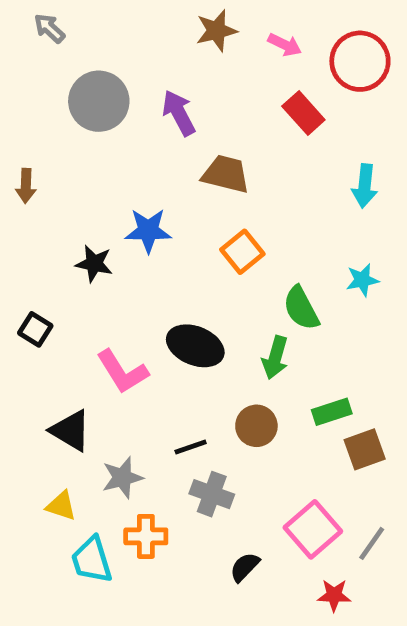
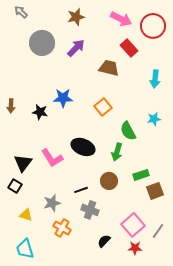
brown star: (216, 31) -> (76, 17), moved
pink arrow: (285, 45) -> (121, 19), size x1.5
purple arrow: (179, 113) -> (76, 48), turned 72
brown trapezoid: (226, 174) -> (109, 68), moved
brown arrow: (26, 186) -> (11, 106), moved
black square: (35, 329) -> (15, 186), moved
black triangle: (71, 431) -> (23, 163), moved, turned 36
orange cross: (146, 536) -> (62, 228), turned 30
cyan trapezoid: (92, 560) -> (25, 249), moved
red star: (334, 595) -> (135, 248), moved

